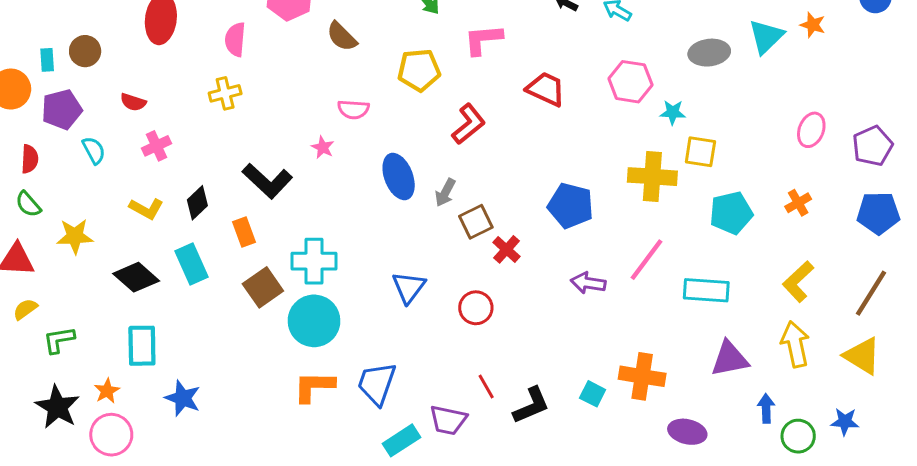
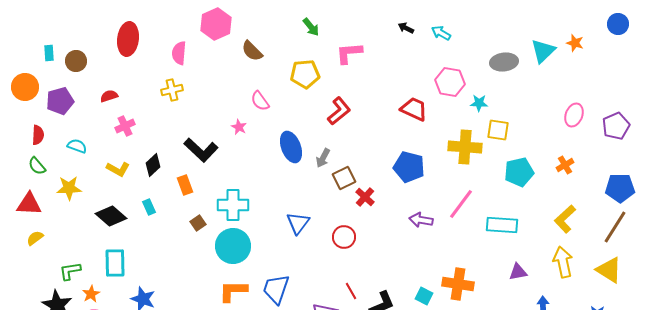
cyan rectangle: (47, 60) -> (49, 53), moved
red trapezoid: (546, 89) -> (414, 109), moved
red semicircle: (133, 102) -> (109, 96), turned 144
pink semicircle: (353, 109) -> (260, 101), turned 50
cyan semicircle: (94, 150) -> (77, 146), moved, turned -42
blue pentagon: (878, 213) -> (620, 188), moved
cyan rectangle: (191, 264) -> (149, 207), size x0.6
brown square: (263, 287) -> (198, 223), size x0.6
green L-shape: (59, 340) -> (70, 271), moved
purple triangle: (730, 359) -> (518, 272), size x0.7

